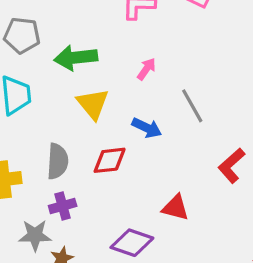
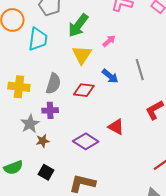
green arrow: (76, 58) -> (78, 25), turned -60
pink arrow: (146, 69) -> (109, 41), moved
gray star: (35, 235) -> (30, 124), turned 30

